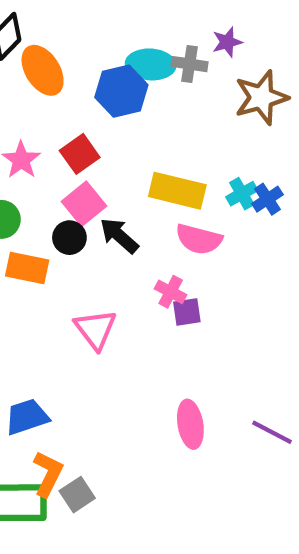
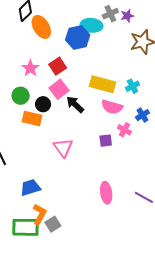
gray cross: (189, 64) -> (110, 14), moved, turned -35
blue cross: (267, 199) -> (143, 115), moved
black circle: (69, 238) -> (43, 104), moved
pink cross: (171, 292) -> (124, 130), moved

